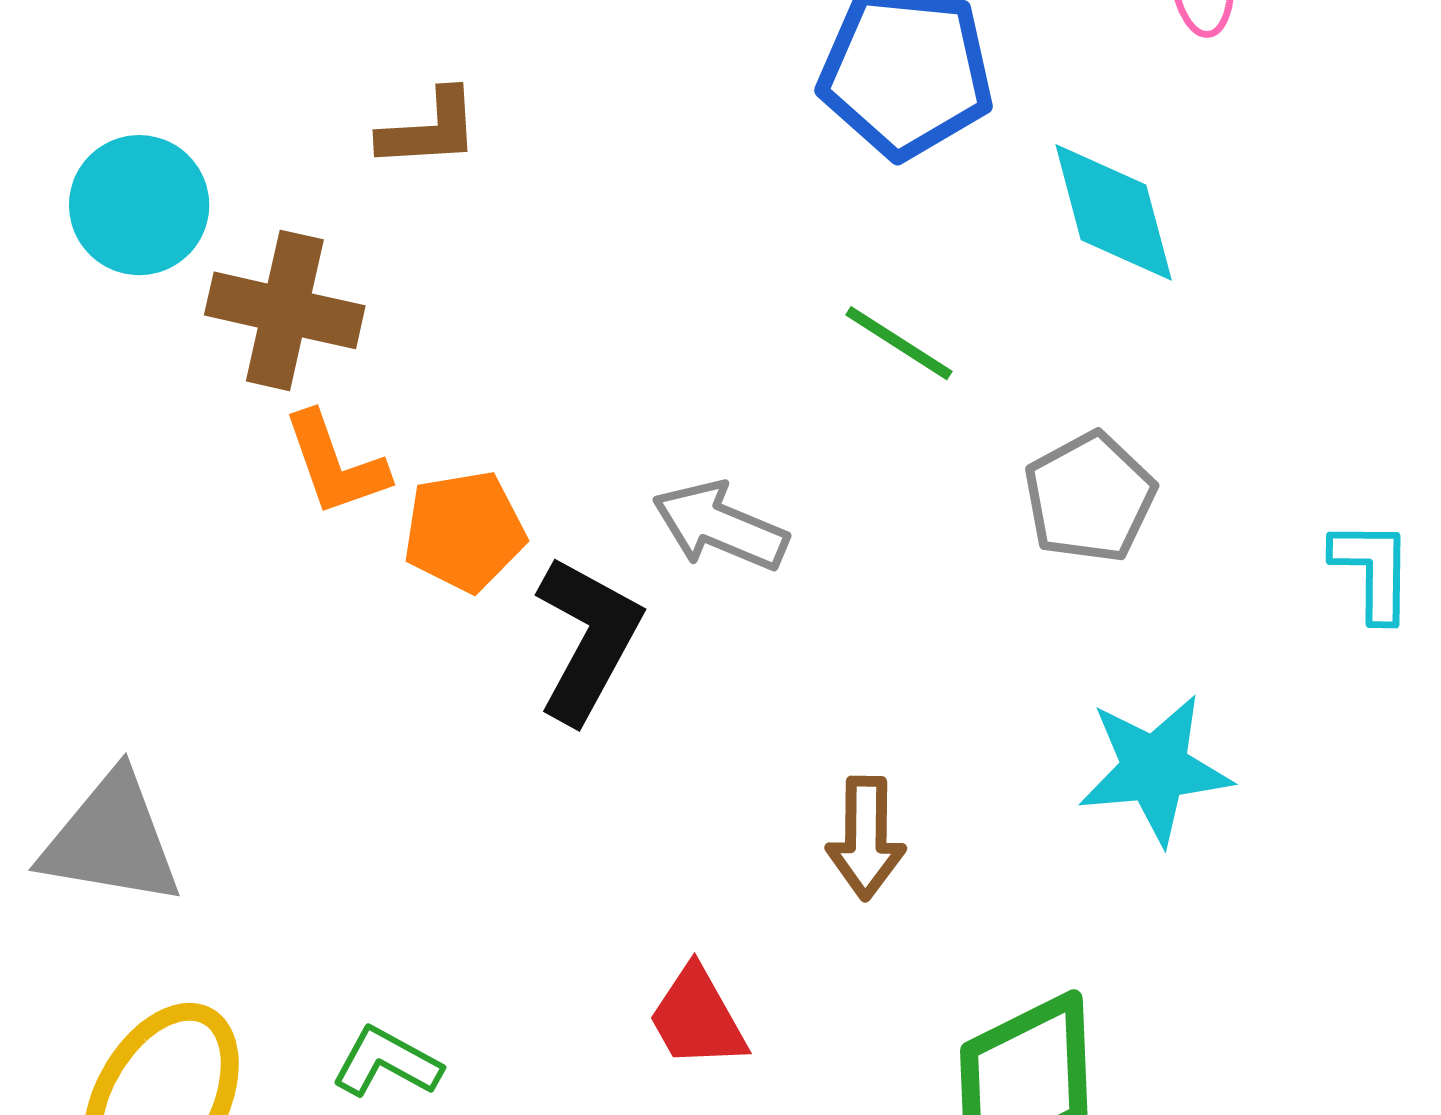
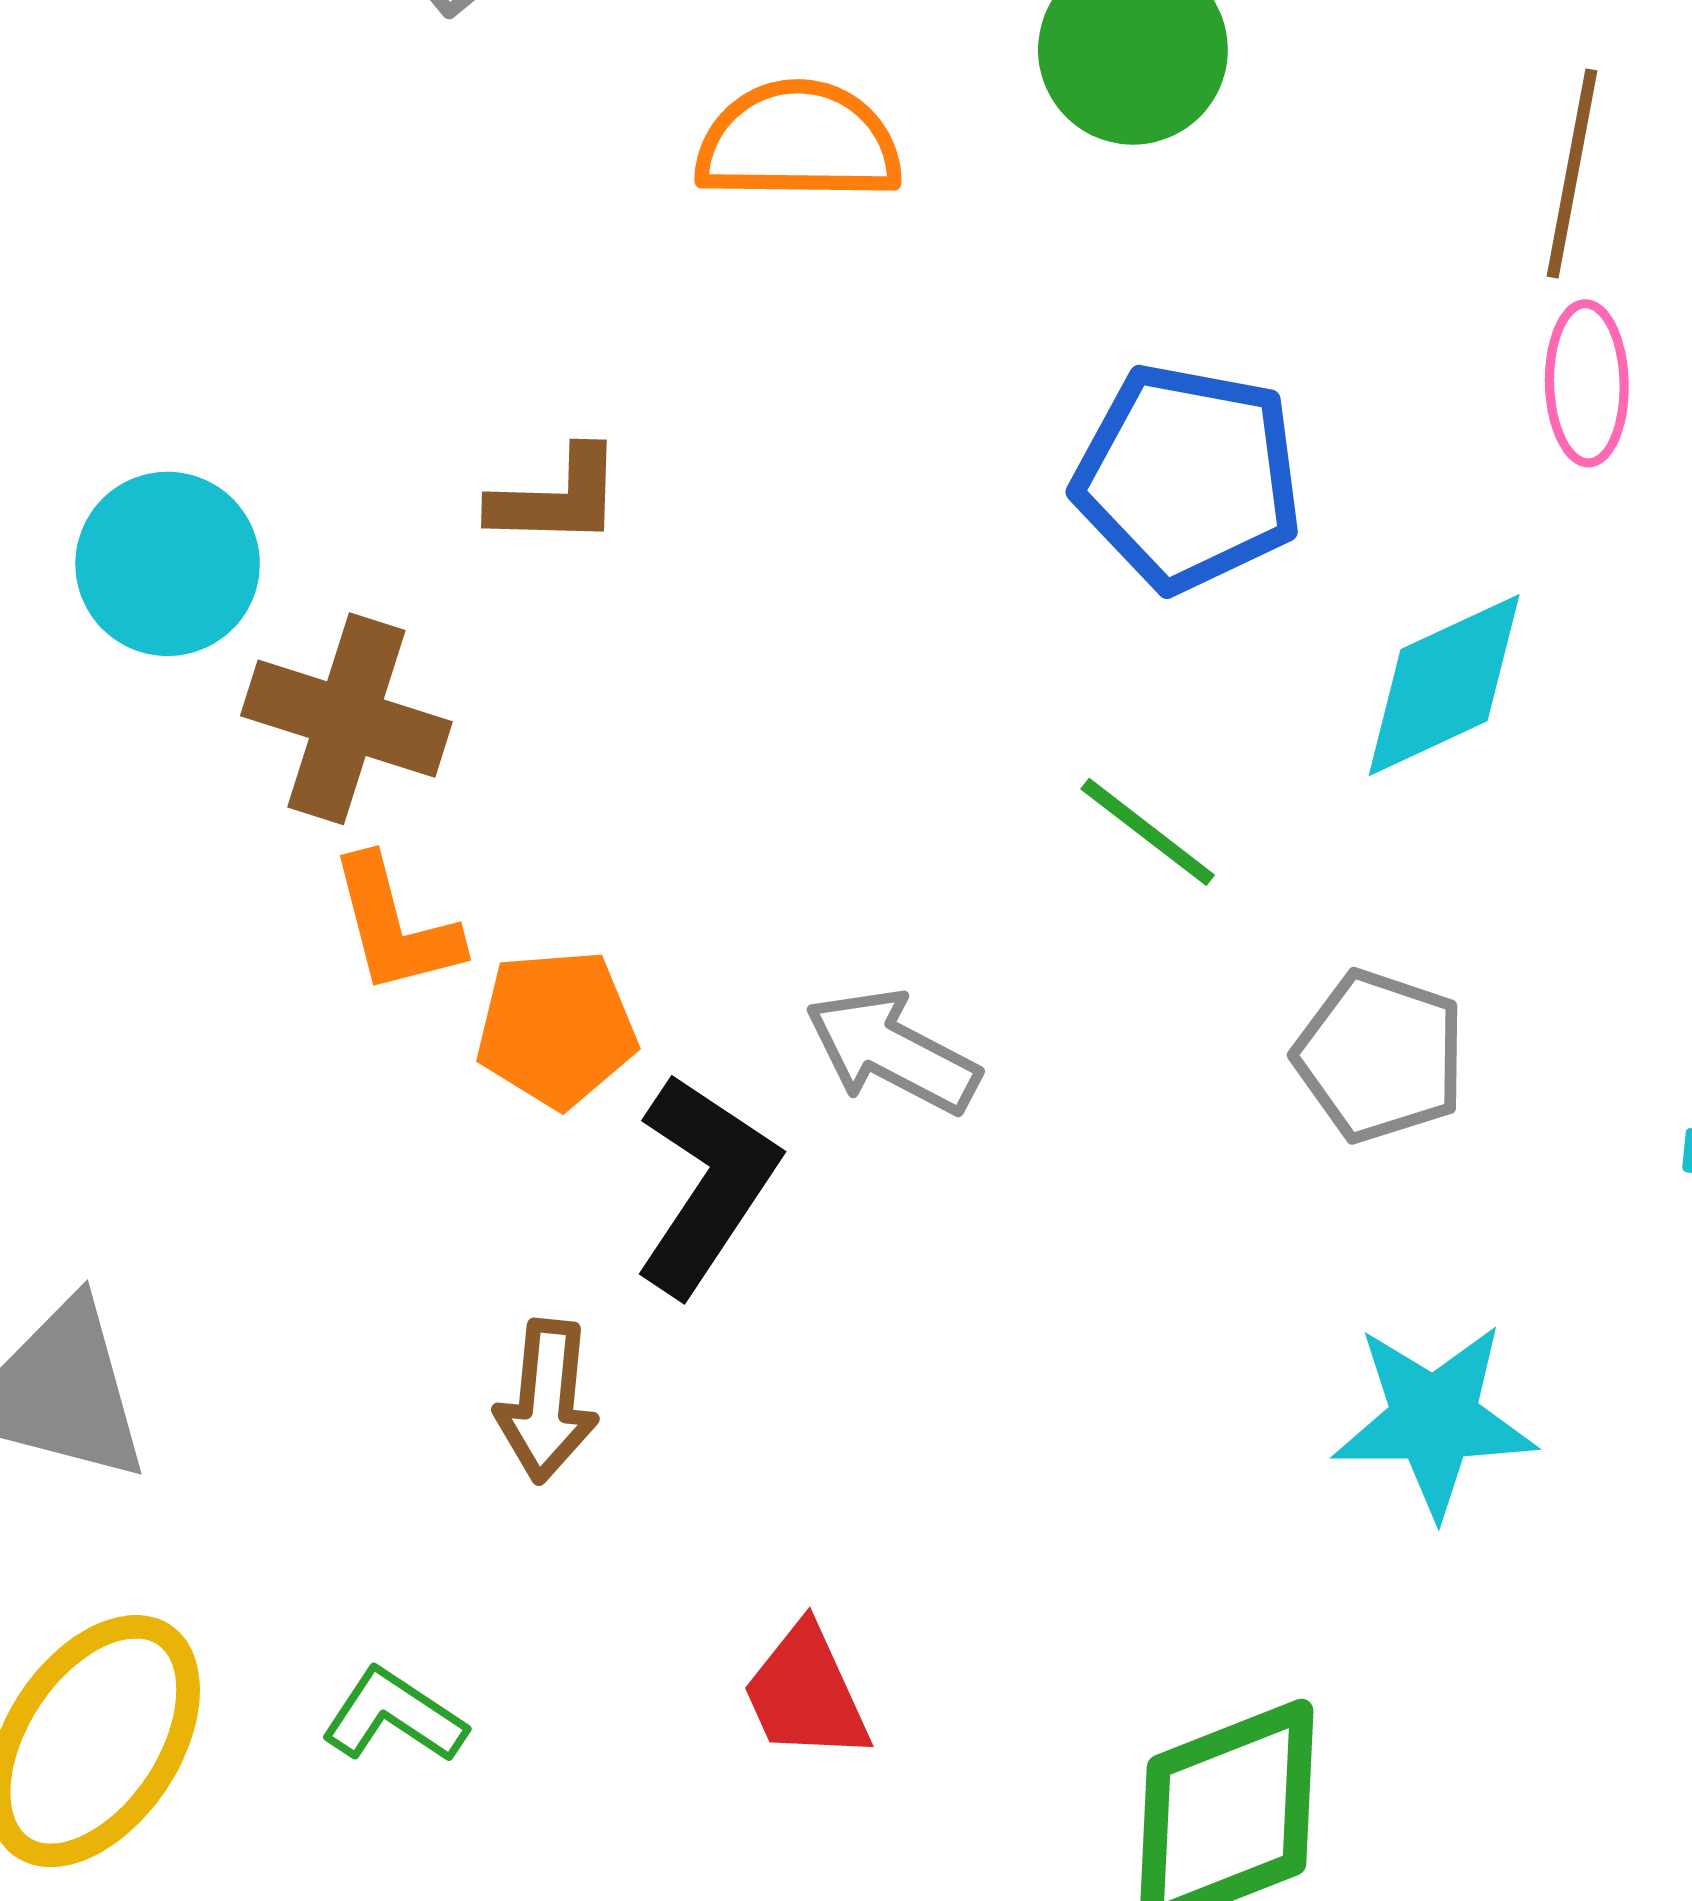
cyan diamond: (1114, 212) -> (1444, 685), turned 75
gray pentagon: (1090, 497) -> (1380, 1056), turned -30
brown arrow: (866, 838) -> (547, 1401), moved

